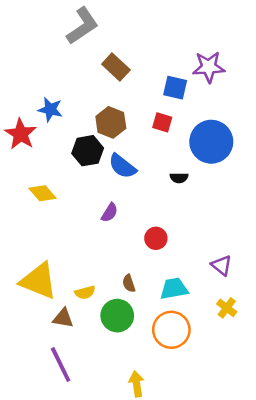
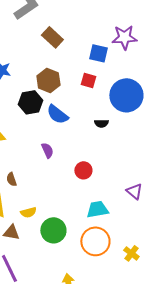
purple semicircle: (110, 213) -> (47, 150), turned -56
brown semicircle: (129, 283) -> (11, 179), moved
yellow cross: (227, 308) -> (131, 253), moved

